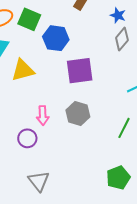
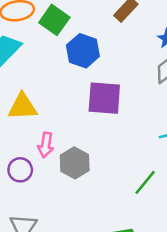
yellow triangle: (23, 70) -> (23, 107), moved
gray hexagon: (78, 114) -> (75, 163), moved

